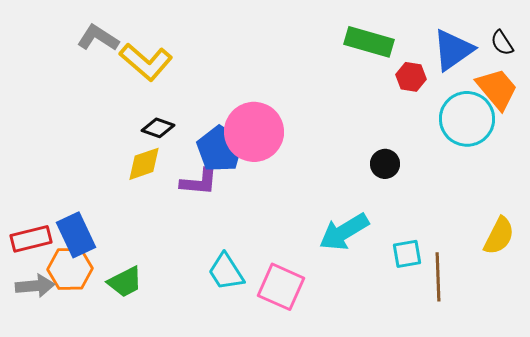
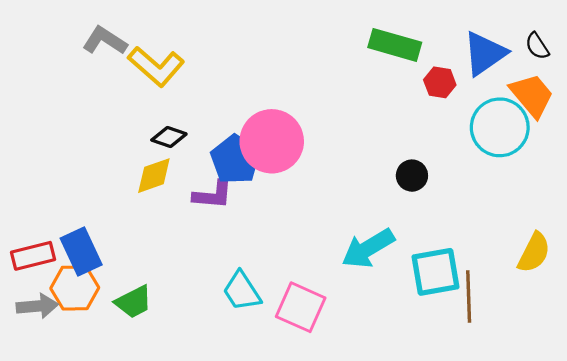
cyan square: (407, 254) -> (435, 272), size x1.6

